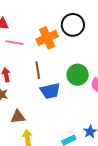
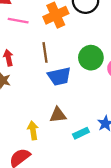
brown triangle: (18, 117) -> (58, 115), moved

